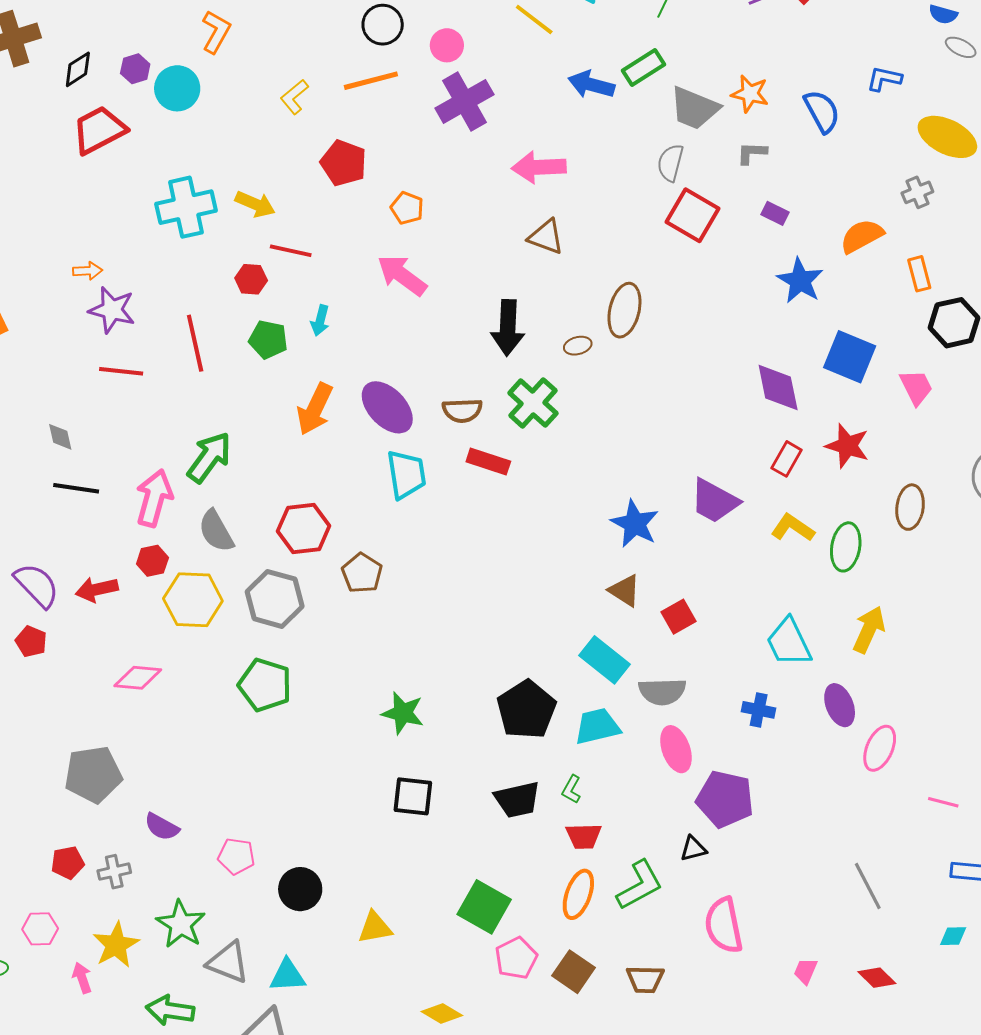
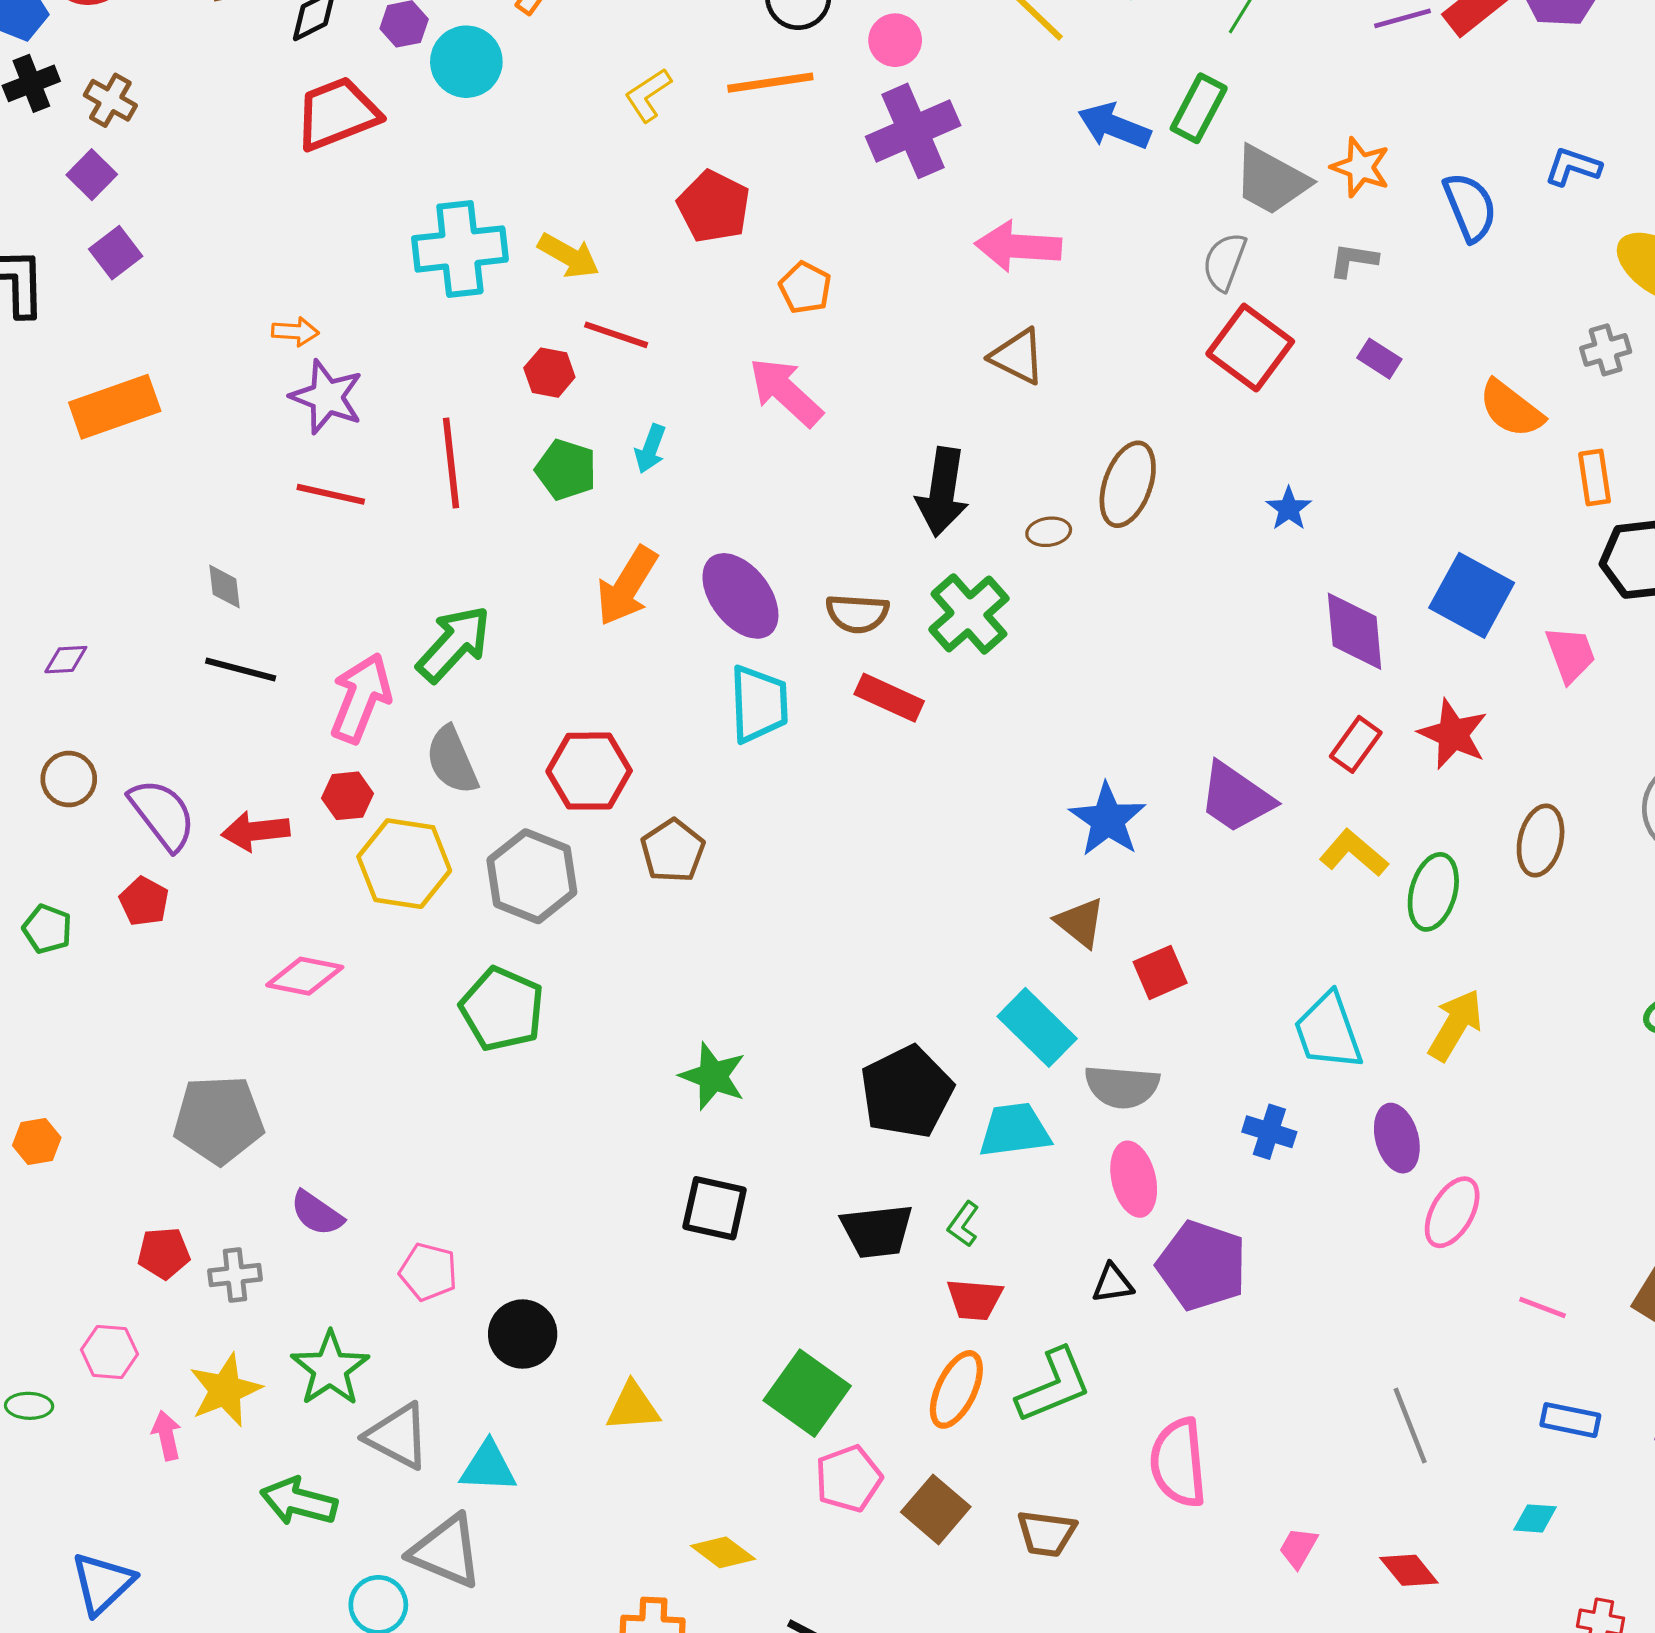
green rectangle: (644, 67) -> (1199, 108), turned -36
orange semicircle: (862, 236) -> (1511, 409), turned -120
blue star: (800, 281) -> (1289, 509), moved, size x0.6
black triangle: (693, 849) -> (1113, 1283), moved

